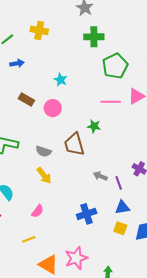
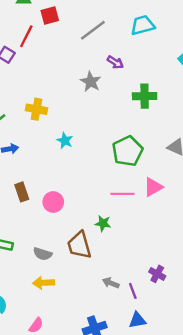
green cross: (94, 37) -> (145, 96), moved
cyan star: (61, 80) -> (65, 141), moved
brown rectangle: (26, 99) -> (22, 192), turned 42
yellow arrow: (44, 176) -> (43, 283), turned 126

